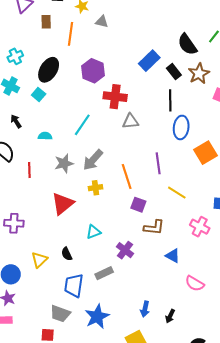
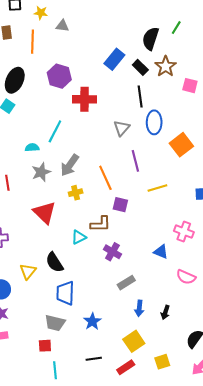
black semicircle: (187, 44) -> (151, 39), turned 60
gray triangle: (130, 121) -> (122, 128), moved, turned -36
cyan semicircle: (45, 136) -> (32, 148), moved
yellow line: (177, 193) -> (157, 188), turned -42
red triangle: (63, 204) -> (44, 213), turned -30
brown L-shape: (154, 227) -> (100, 224), moved
pink cross: (200, 227) -> (184, 232), moved
black semicircle: (67, 254) -> (54, 262), size x1.5
gray rectangle: (104, 273) -> (126, 283), moved
blue star: (97, 317) -> (92, 321), size x0.7

